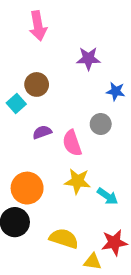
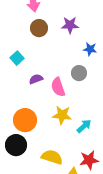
brown circle: (37, 84) -> (39, 28), moved
cyan arrow: (107, 196) -> (84, 126), turned -77

